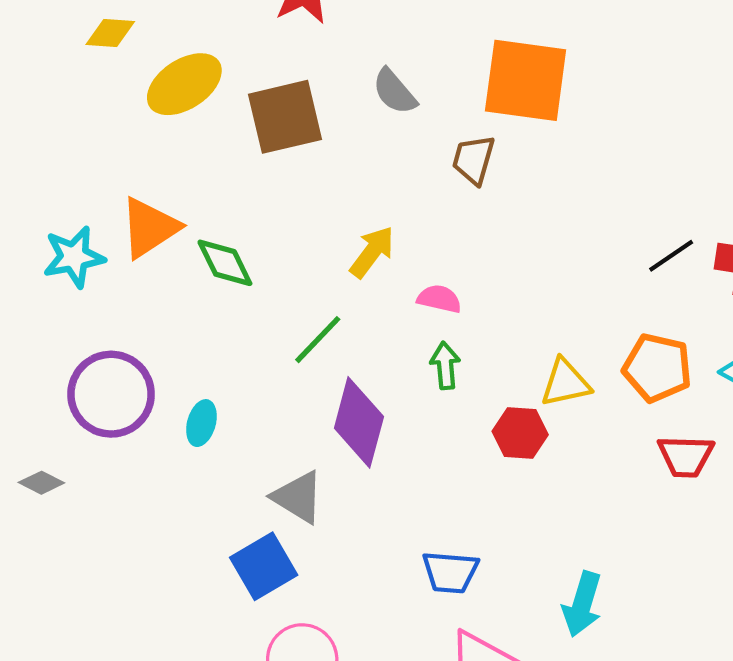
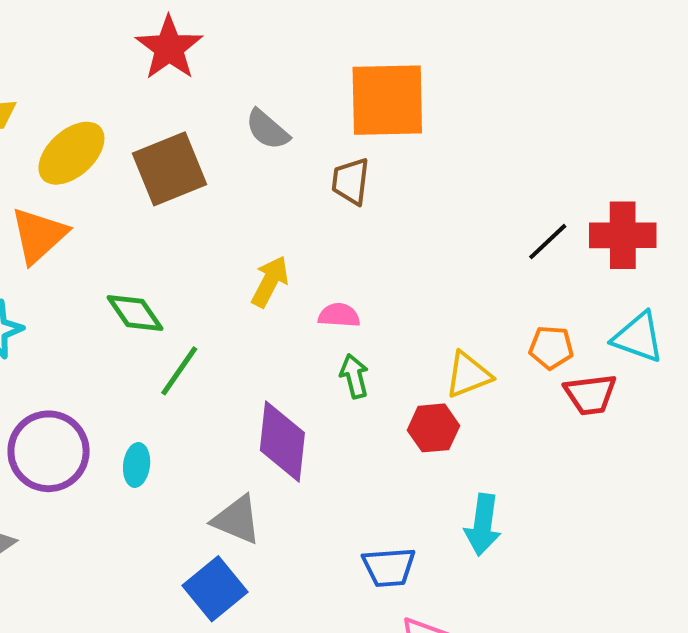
orange triangle: (149, 228) -> (39, 235), moved
green line: (318, 340) -> (179, 371), moved
orange pentagon: (657, 368) -> (551, 348), size x0.7
red trapezoid: (686, 456) -> (590, 394), moved
cyan arrow: (582, 604) -> (483, 525), moved

